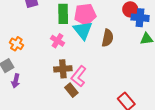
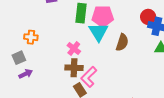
pink cross: (58, 41) -> (74, 48), moved
orange cross: (16, 44) -> (31, 37), turned -32
purple arrow: (16, 81) -> (26, 74), turned -136

